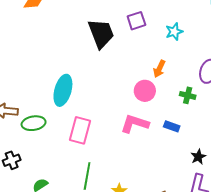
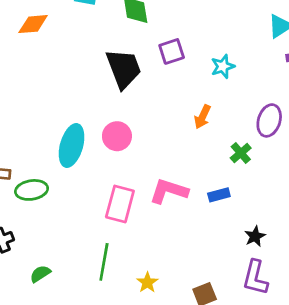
pink circle: (145, 91) -> (117, 136), moved
green cross: (188, 95) -> (241, 153), turned 35
blue rectangle: (172, 126) -> (219, 195), turned -35
pink rectangle: (80, 130) -> (120, 204), moved

